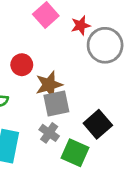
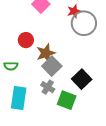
red star: (81, 25) -> (74, 11), moved
gray square: (56, 104) -> (52, 66), turned -30

